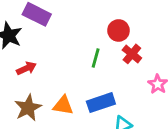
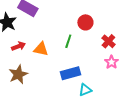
red cross: (132, 54) -> (108, 41), moved
orange triangle: (63, 105) -> (41, 49), moved

